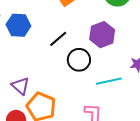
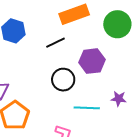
black line: (58, 39) -> (55, 43), moved

